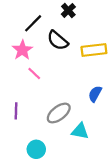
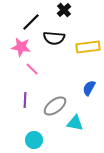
black semicircle: (58, 40) -> (54, 38), turned -35
pink star: (22, 50) -> (21, 47), turned -30
purple line: (16, 111) -> (25, 100), moved

